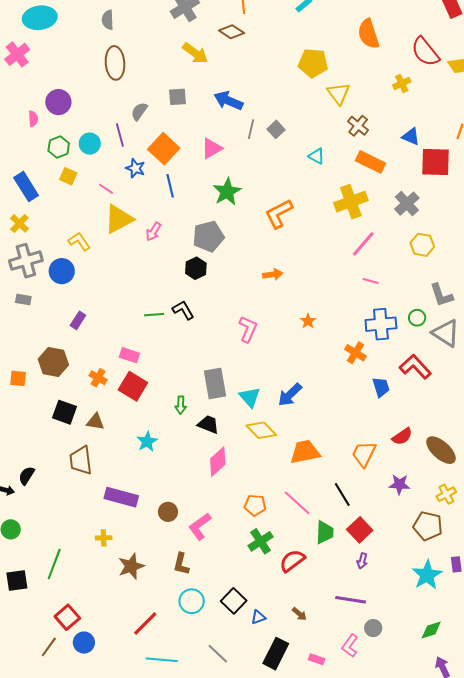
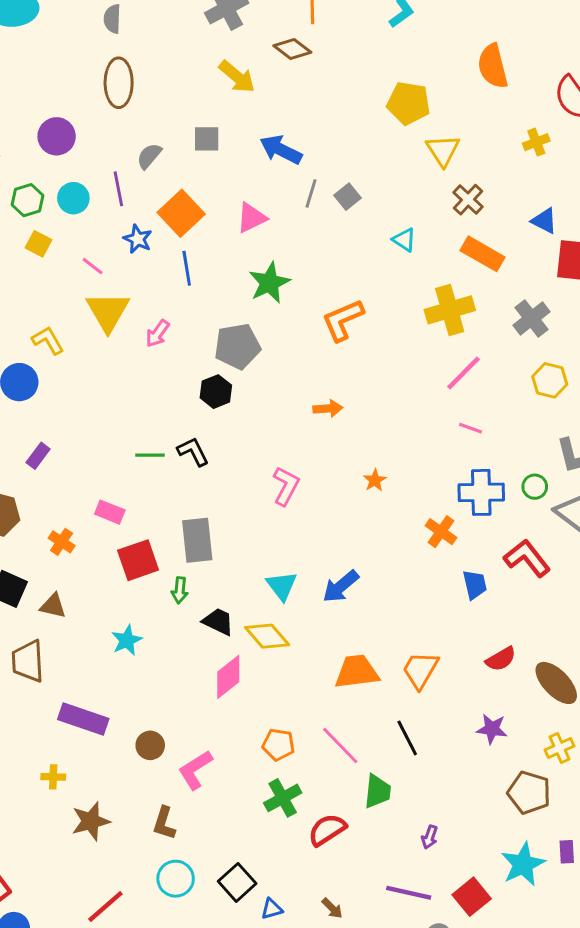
purple circle: (58, 102) -> (57, 136), moved
yellow triangle: (119, 219) -> (108, 312), turned -36
gray rectangle: (215, 384) -> (197, 540), moved
red square: (133, 386) -> (138, 560), moved, turned 36
yellow diamond: (261, 430) -> (267, 636), moved
orange trapezoid: (364, 454) -> (420, 670), moved
red square: (360, 530) -> (472, 897), moved

